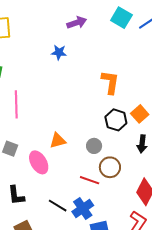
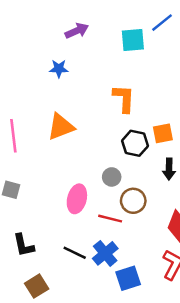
cyan square: (121, 18) -> (133, 40), moved, turned -30
orange square: (140, 114) -> (163, 133), turned 36
orange triangle: (58, 141) -> (61, 127), moved, size x1.4
pink ellipse: (39, 162) -> (77, 199), moved, turned 50

